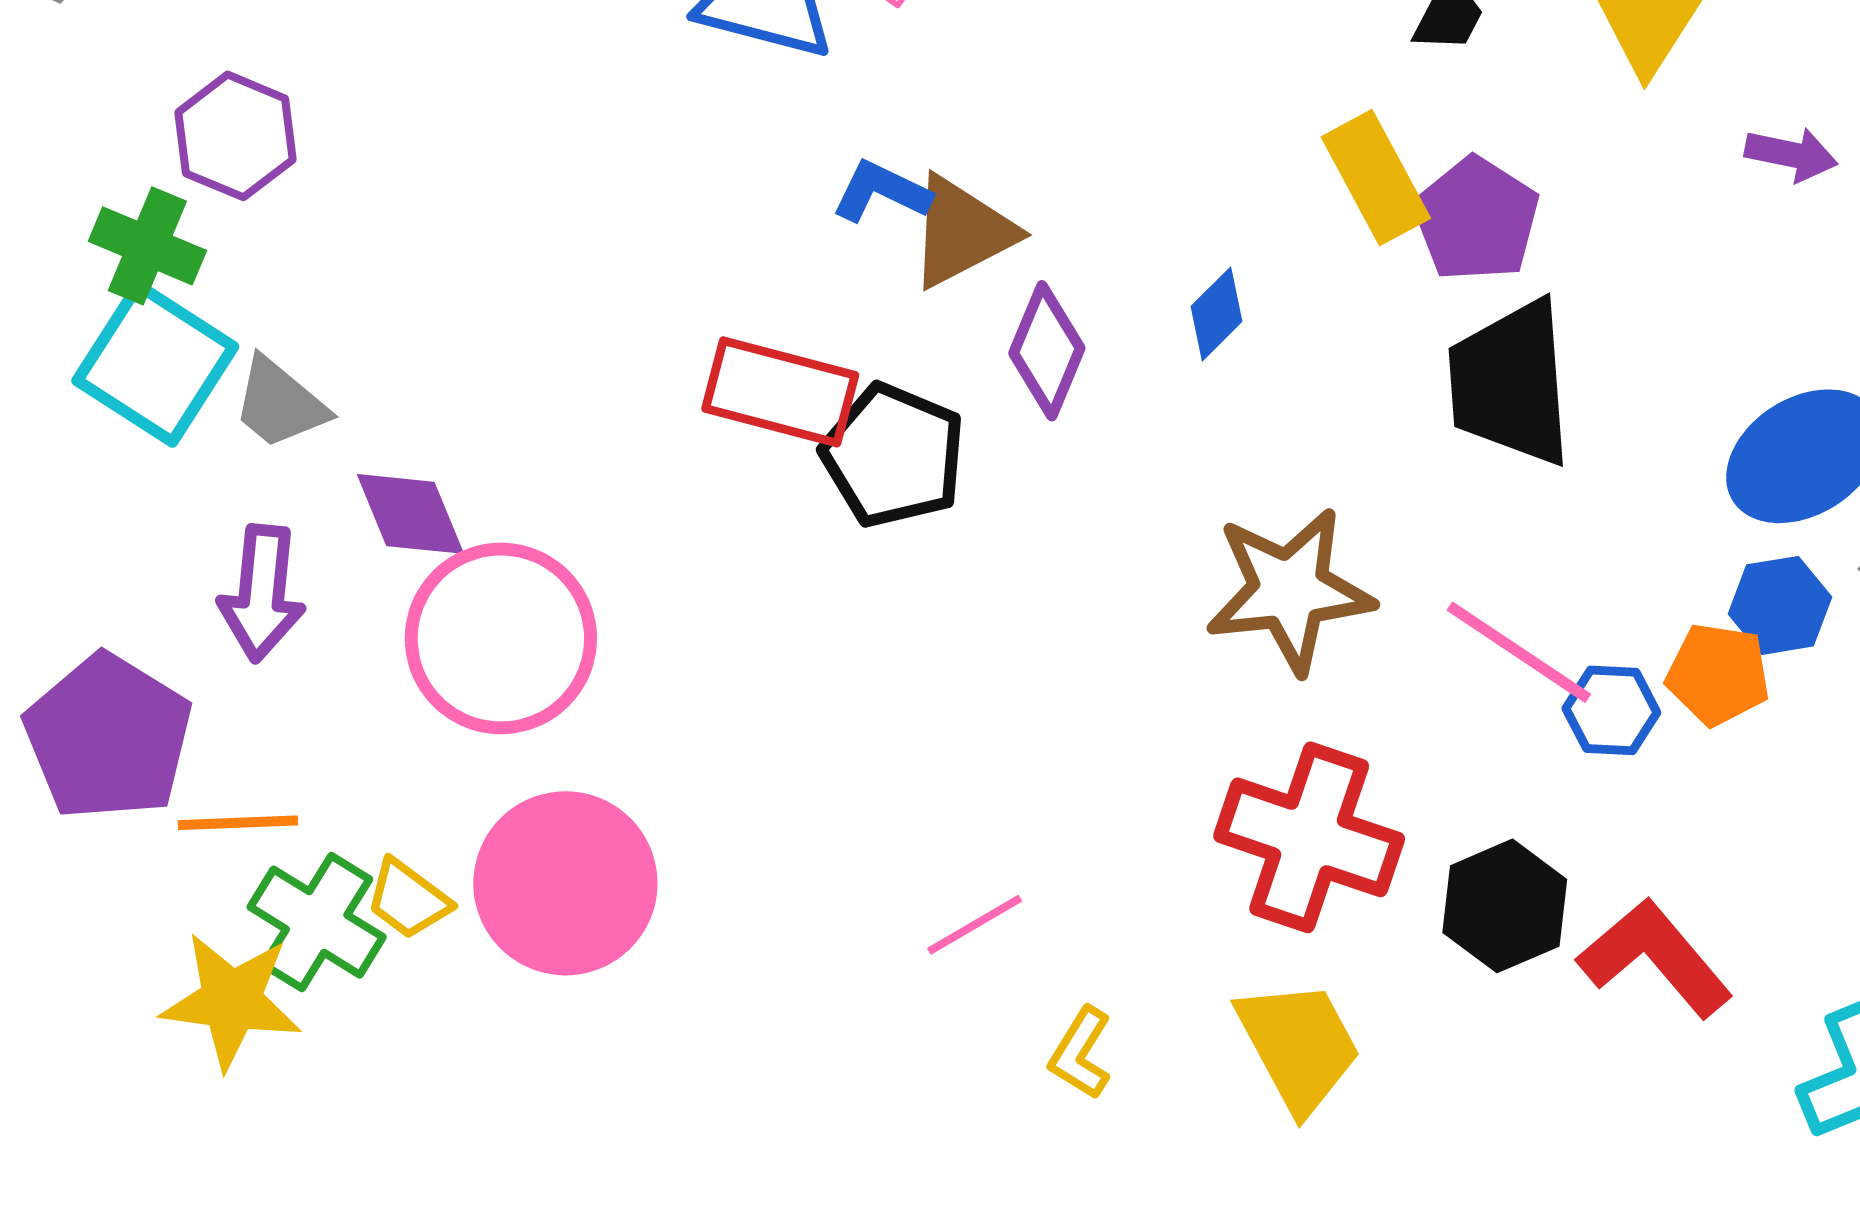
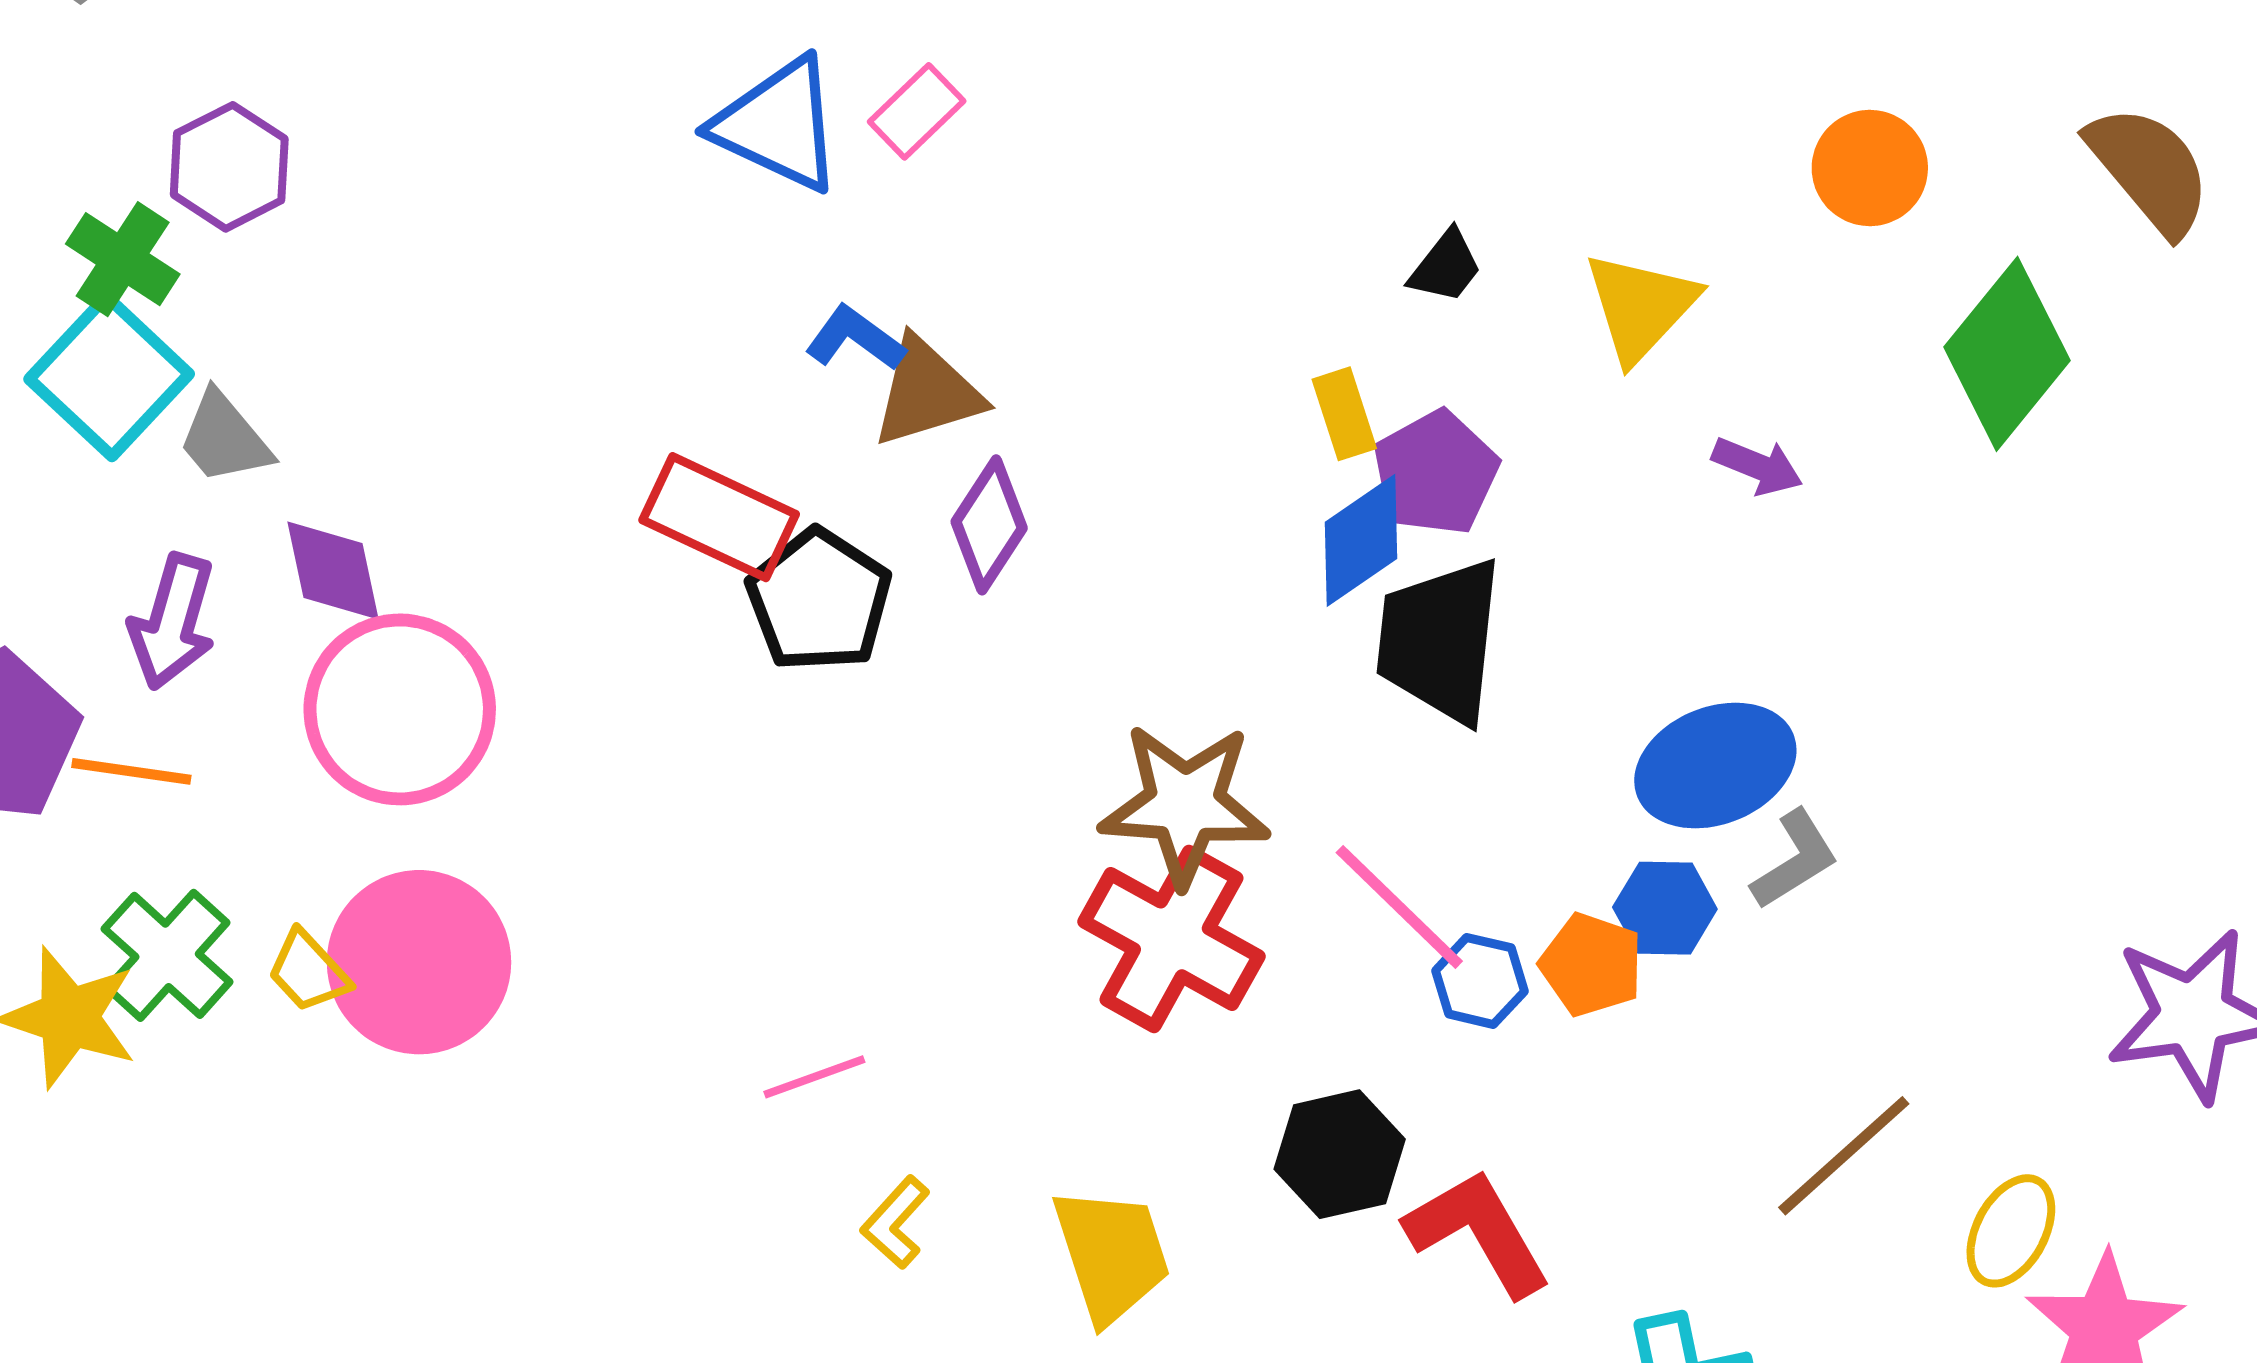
yellow rectangle: (1376, 178) -> (1344, 414), size x0.7
blue diamond: (1217, 314) -> (1361, 540), moved, size x1.5
orange line: (238, 823) -> (131, 771), moved
red cross: (1309, 837) -> (1171, 939), moved
yellow trapezoid: (408, 899) -> (308, 971), moved

